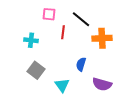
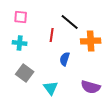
pink square: (49, 14) -> (21, 17), moved
blue semicircle: (81, 64) -> (65, 59), moved

